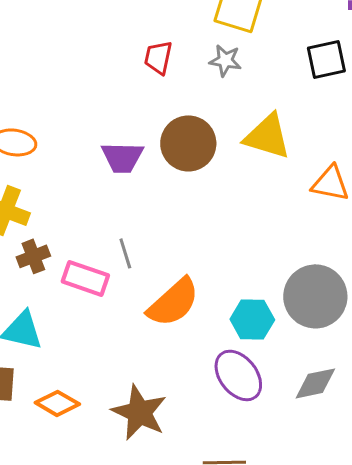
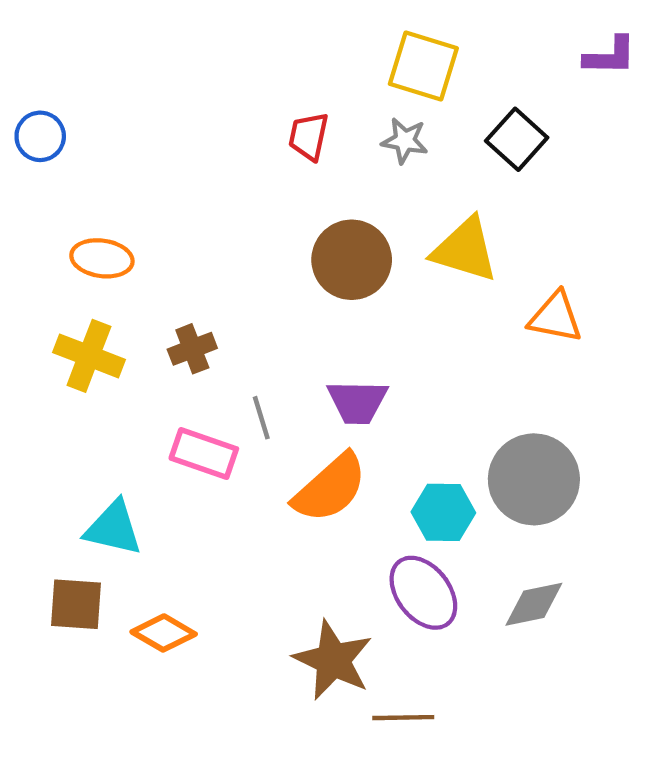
black square: (326, 59) -> (517, 139), moved, turned -36
purple trapezoid: (122, 157) -> (357, 402), moved
brown cross: (33, 256) -> (192, 349), moved
brown star: (139, 412) -> (333, 660), moved

